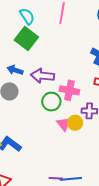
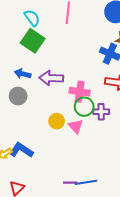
green circle: (51, 102) -> (84, 107), moved
yellow circle: (75, 123) -> (57, 121), moved

